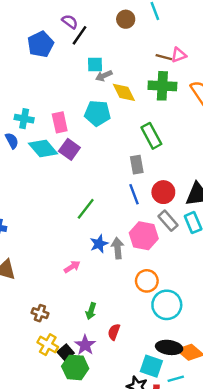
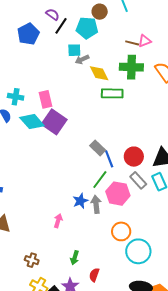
cyan pentagon: (97, 113) -> (87, 28), moved
green rectangle: (151, 136) -> (112, 93), moved, turned -60
purple square: (69, 149) -> (54, 122), size x1.4
gray rectangle: (137, 165) -> (98, 148), moved, turned -35
green line: (86, 209) -> (100, 180), moved
pink arrow: (72, 267) -> (58, 221), turned -40

